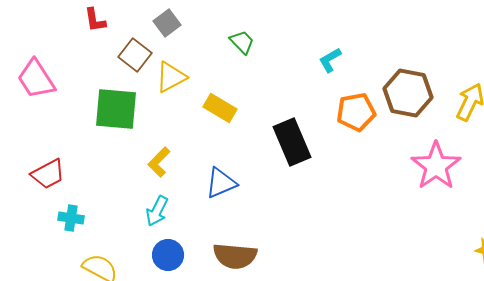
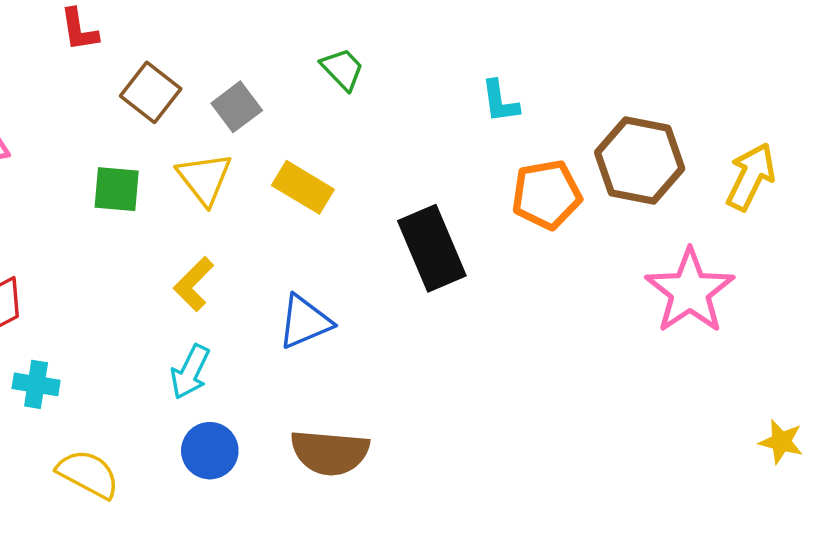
gray square: (167, 23) -> (237, 107), moved
cyan L-shape: (330, 60) -> (500, 101), turned -68
yellow triangle: (171, 77) -> (204, 178), moved, turned -40
green square: (116, 109) -> (117, 189), size x0.6

